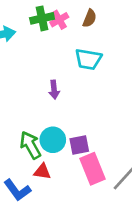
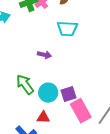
purple arrow: (54, 90) -> (44, 55), turned -64
green arrow: (30, 145) -> (25, 84), moved

